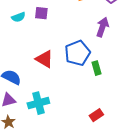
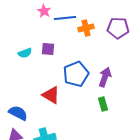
purple arrow: (102, 27) -> (105, 77), moved
blue pentagon: (77, 53) -> (76, 74), moved

